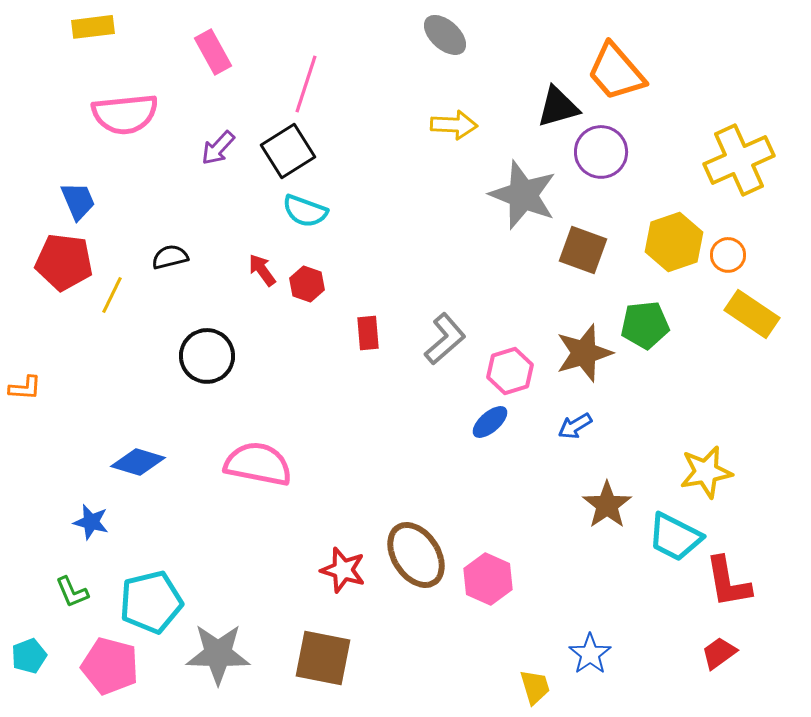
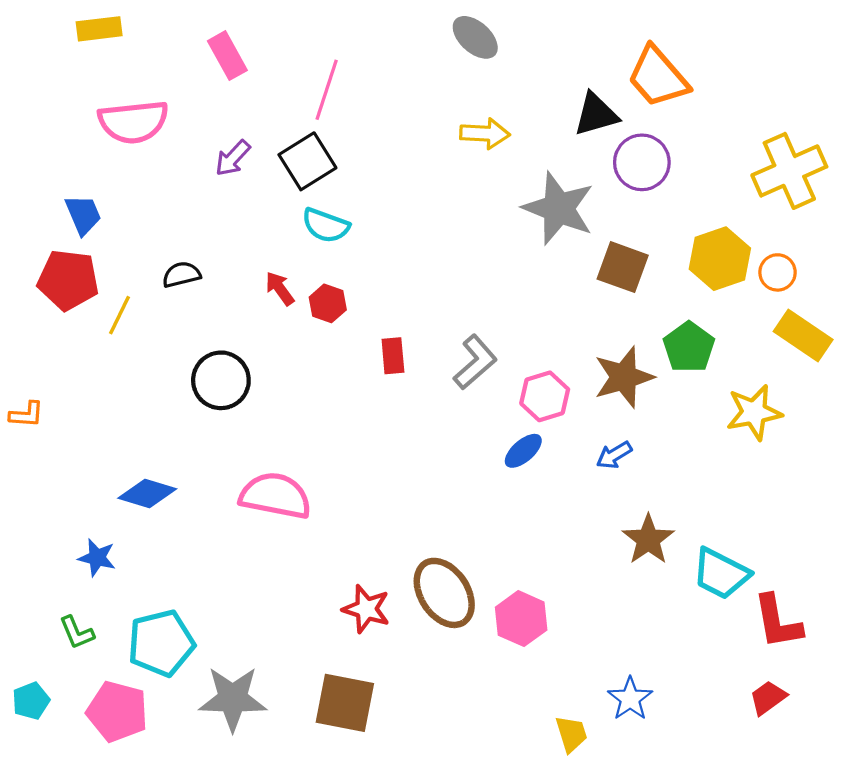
green pentagon: (645, 325) -> (689, 347), turned -30
yellow star: (706, 472) -> (754, 412), moved

